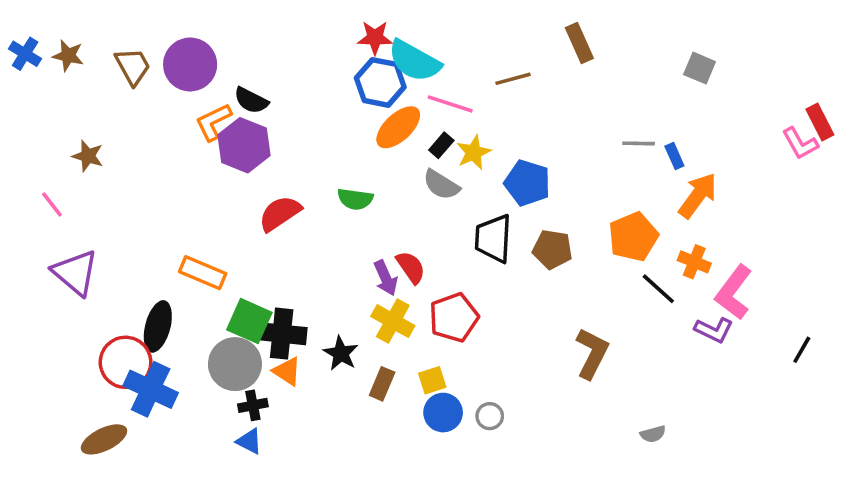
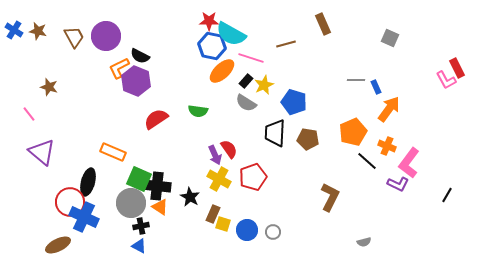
yellow square: (432, 380) -> (223, 224), moved, turned 35

